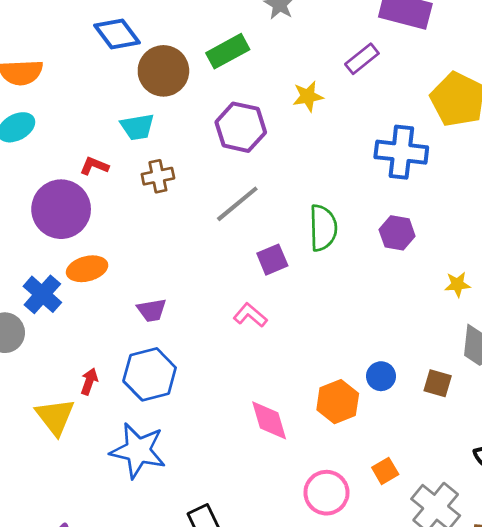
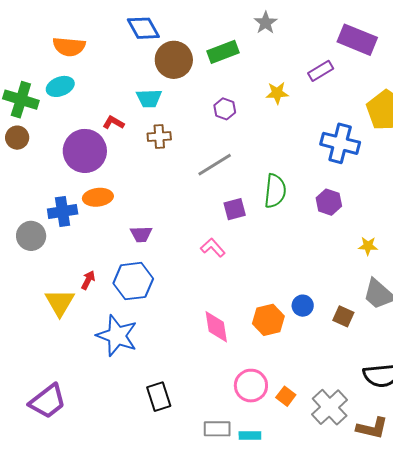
purple hexagon: (241, 127) -> (225, 109), size x0.6
blue cross: (42, 294) -> (63, 212), turned 32
orange square: (385, 471) -> (286, 396), moved, turned -30

